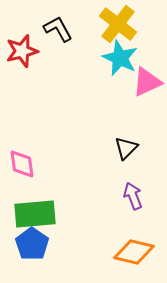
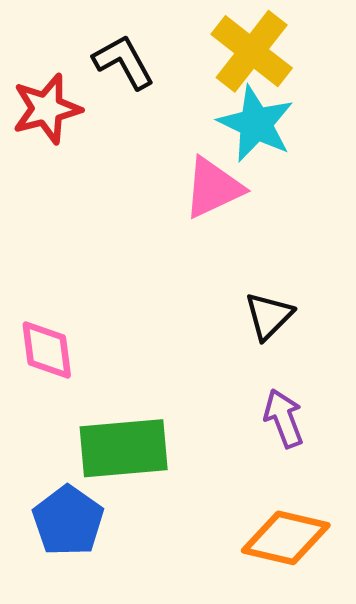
pink triangle: (147, 82) -> (213, 188), moved
green rectangle: (35, 214) -> (124, 448), moved

